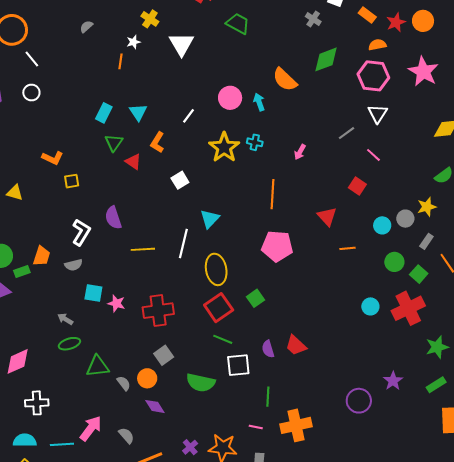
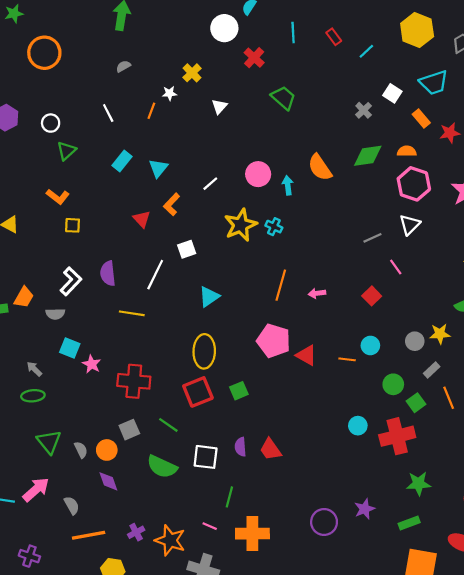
white triangle: (182, 44) -> (219, 107), size x0.6
orange semicircle: (377, 45) -> (407, 151), moved
white line: (32, 59) -> (108, 113), moved
green triangle: (114, 143) -> (66, 151), moved
pink arrow: (300, 152) -> (317, 293), moved, turned 42
red triangle: (327, 216) -> (306, 355), moved, turned -30
cyan circle: (382, 225) -> (370, 345), moved
white line: (183, 243) -> (155, 275), moved
green line: (223, 339) -> (168, 425), moved
green triangle: (98, 366) -> (49, 442), moved, turned 45

